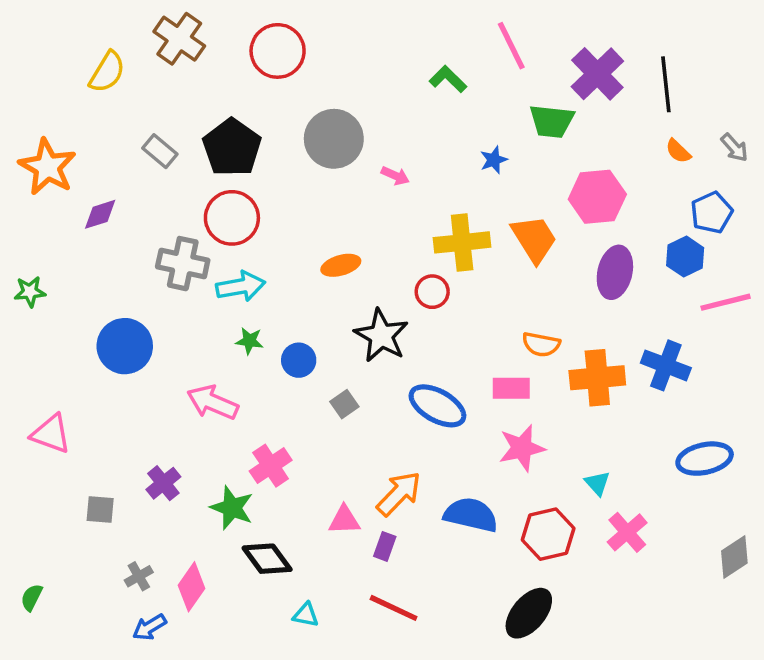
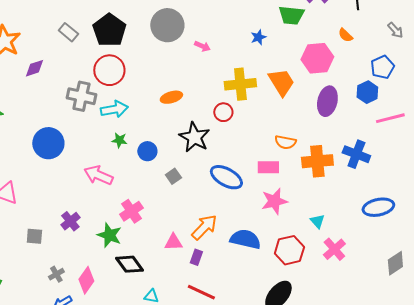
orange semicircle: (678, 151) -> (345, 35), moved

